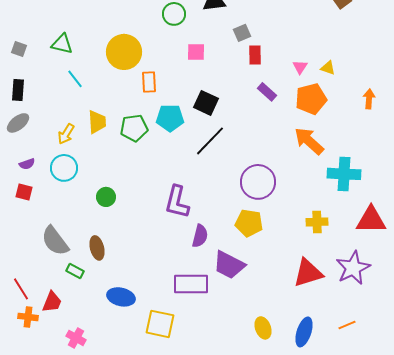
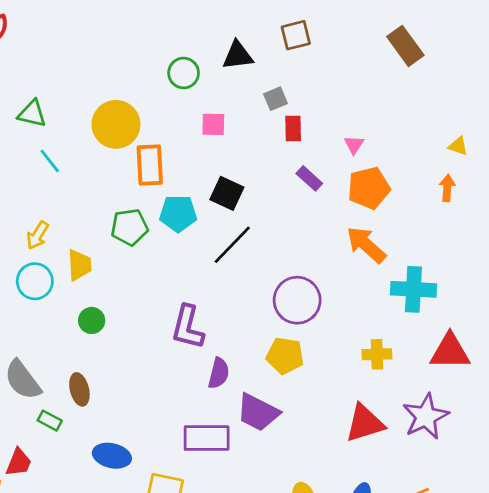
yellow triangle: (328, 68) -> (458, 146), moved
orange rectangle: (149, 82) -> (150, 165), size x1.4
yellow trapezoid: (97, 122) -> (79, 265), moved

